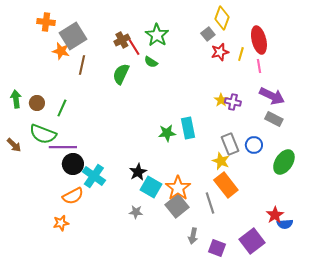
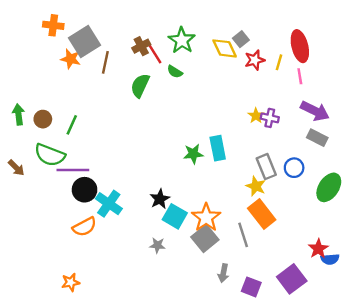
yellow diamond: (222, 18) -> (225, 48), moved, turned -45
brown line: (82, 65) -> (105, 62), moved
orange star: (61, 223) -> (71, 282), moved

